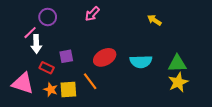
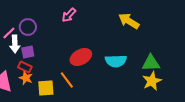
purple circle: (48, 17) -> (28, 27), moved
yellow arrow: (154, 20) -> (129, 21), size x1.5
purple square: (66, 56) -> (28, 52), moved
orange star: (51, 90) -> (26, 78), moved

